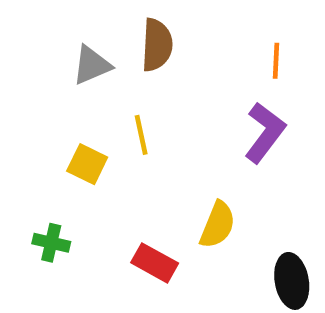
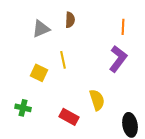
brown semicircle: (157, 45) -> (70, 20), size x0.7
yellow semicircle: (218, 225) -> (97, 100), turned -40

